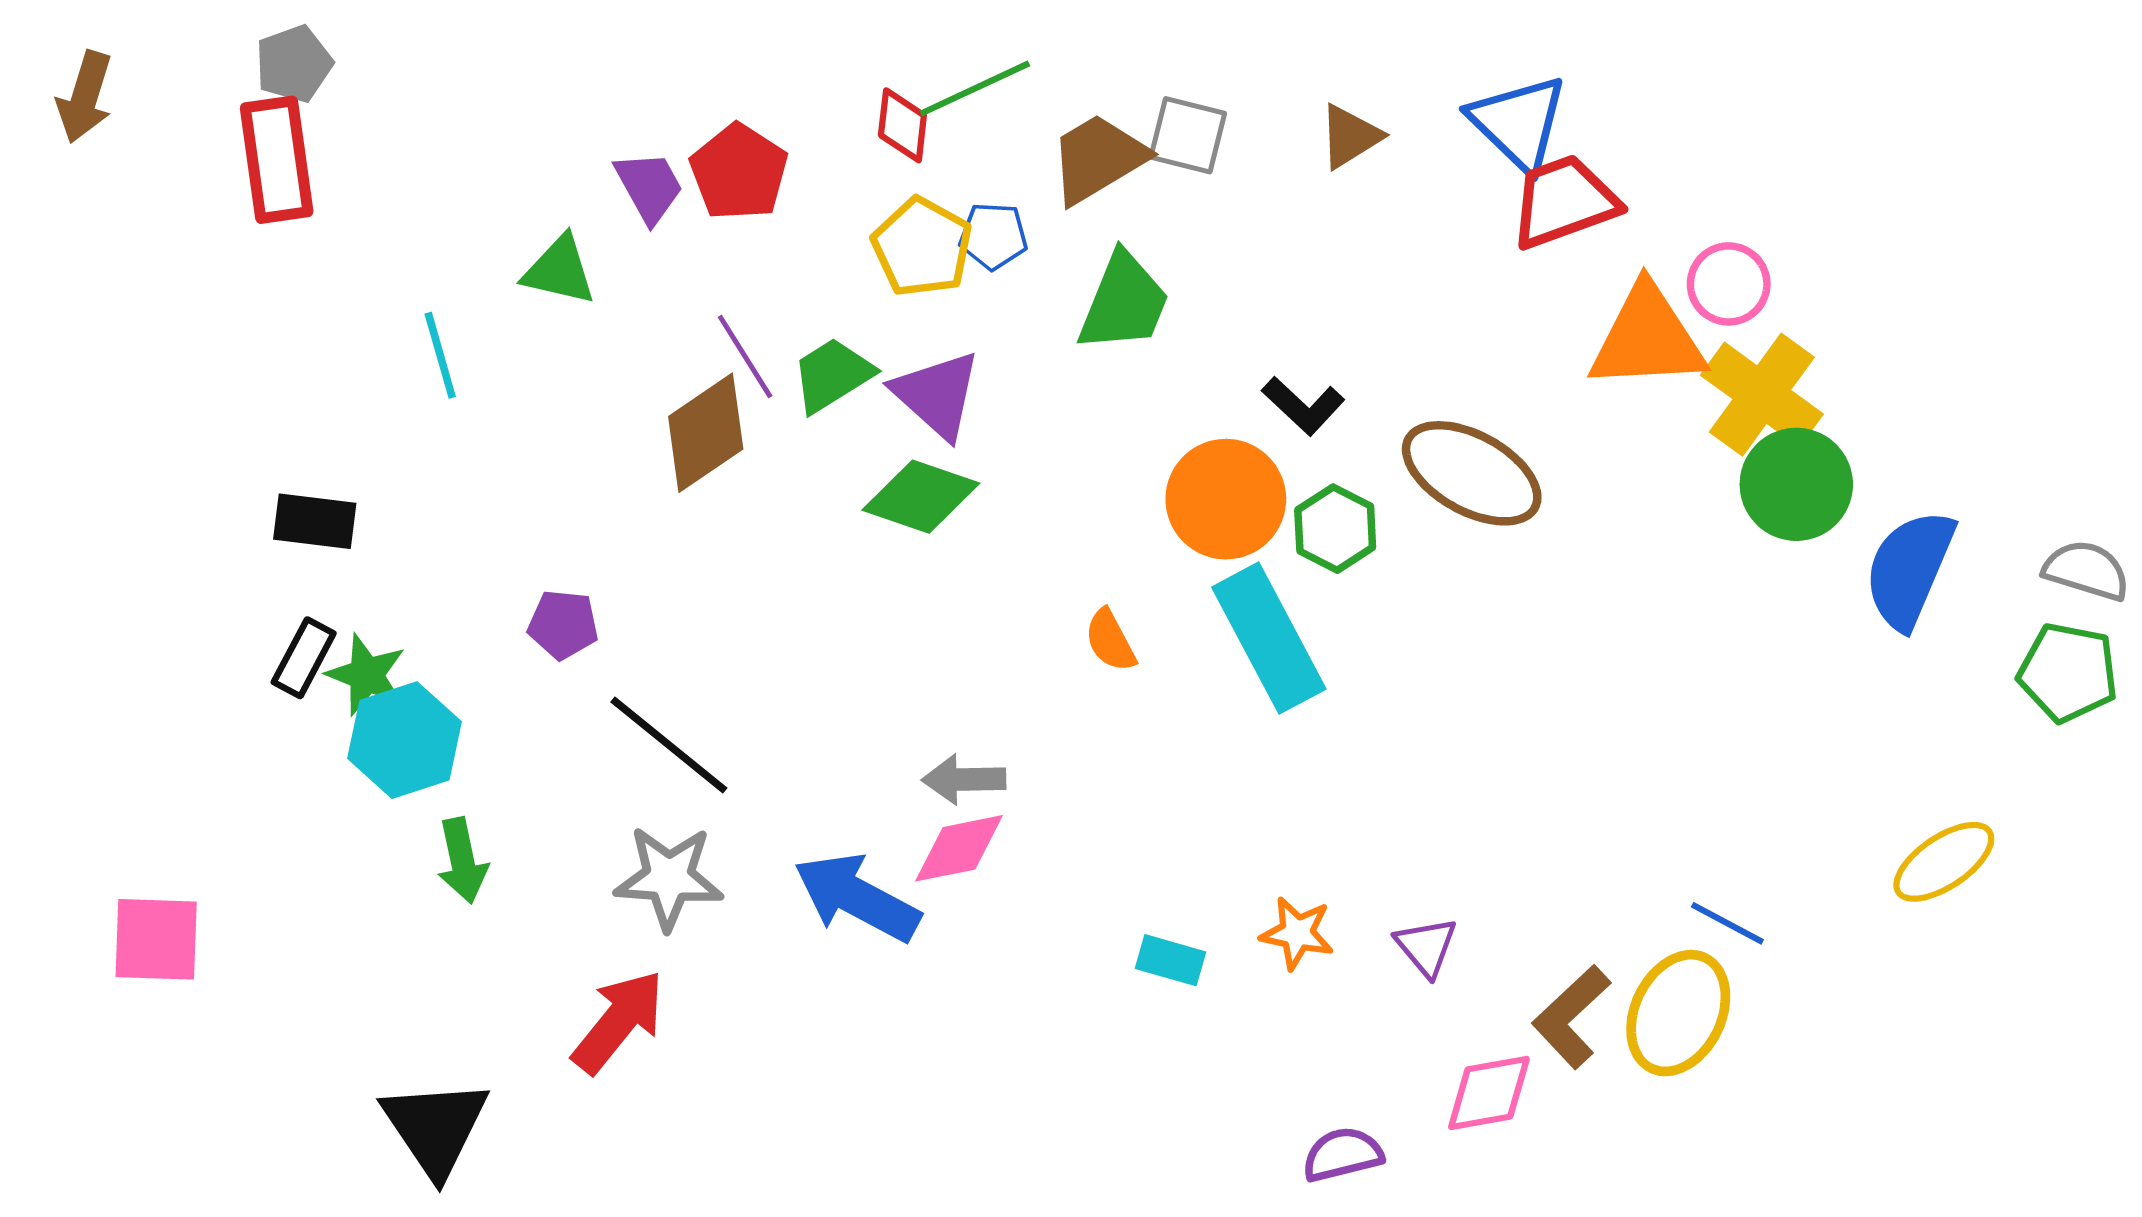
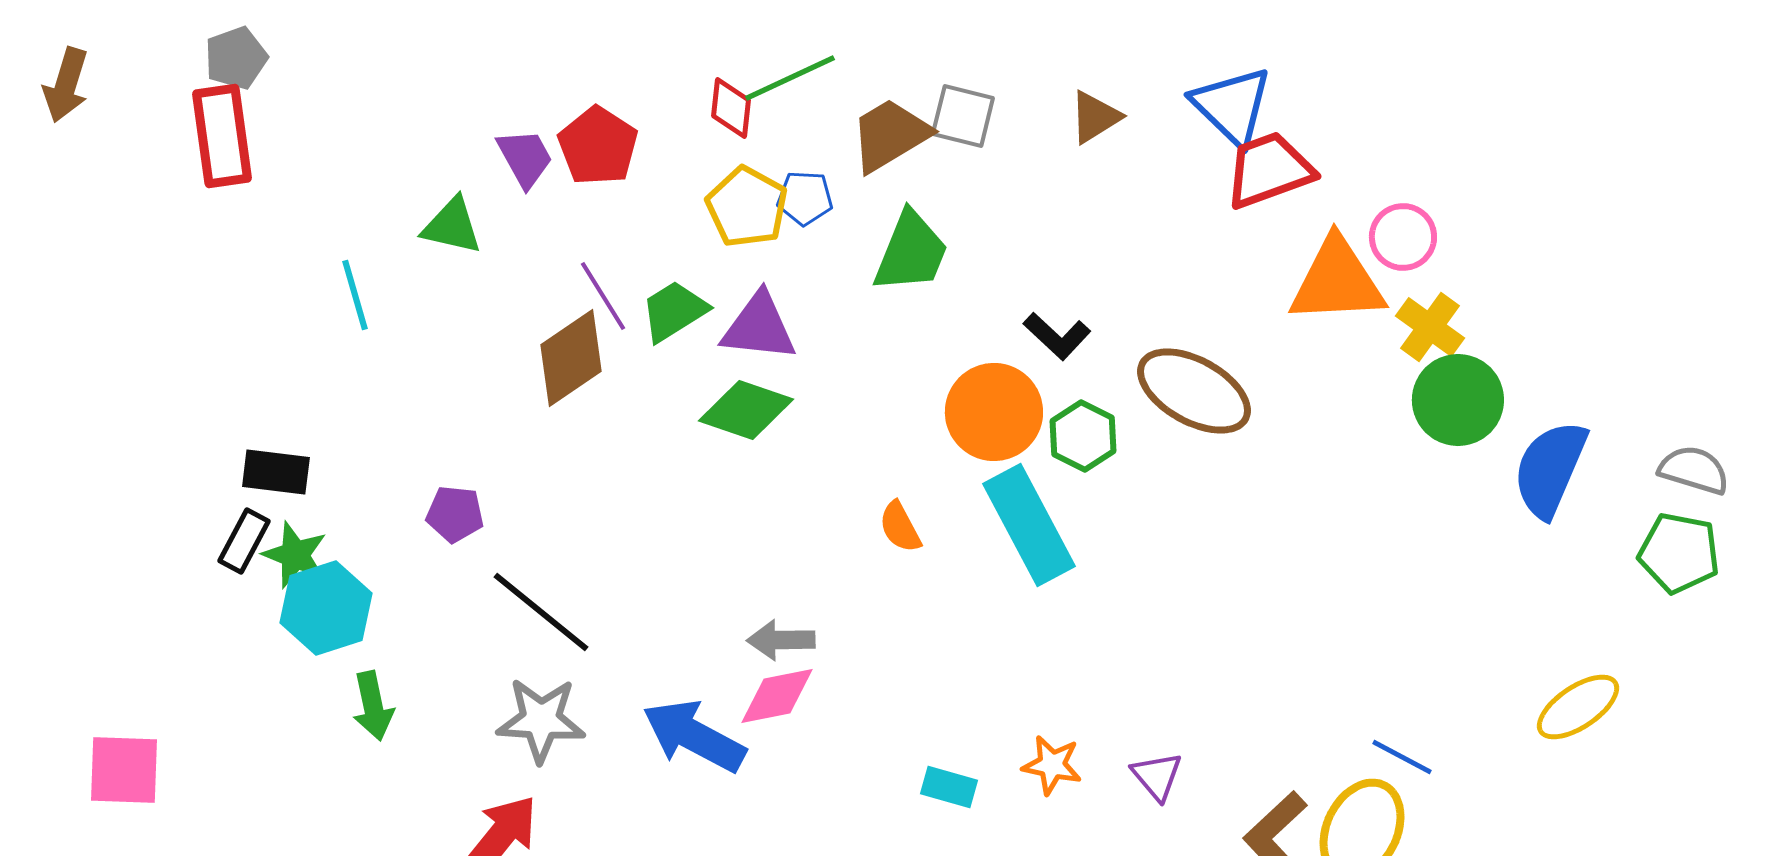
purple triangle: (937, 395) -> (759, 327), turned -36
yellow cross: (1762, 395) -> (1430, 327), size x0.7
black rectangle: (315, 521) -> (276, 472), moved

